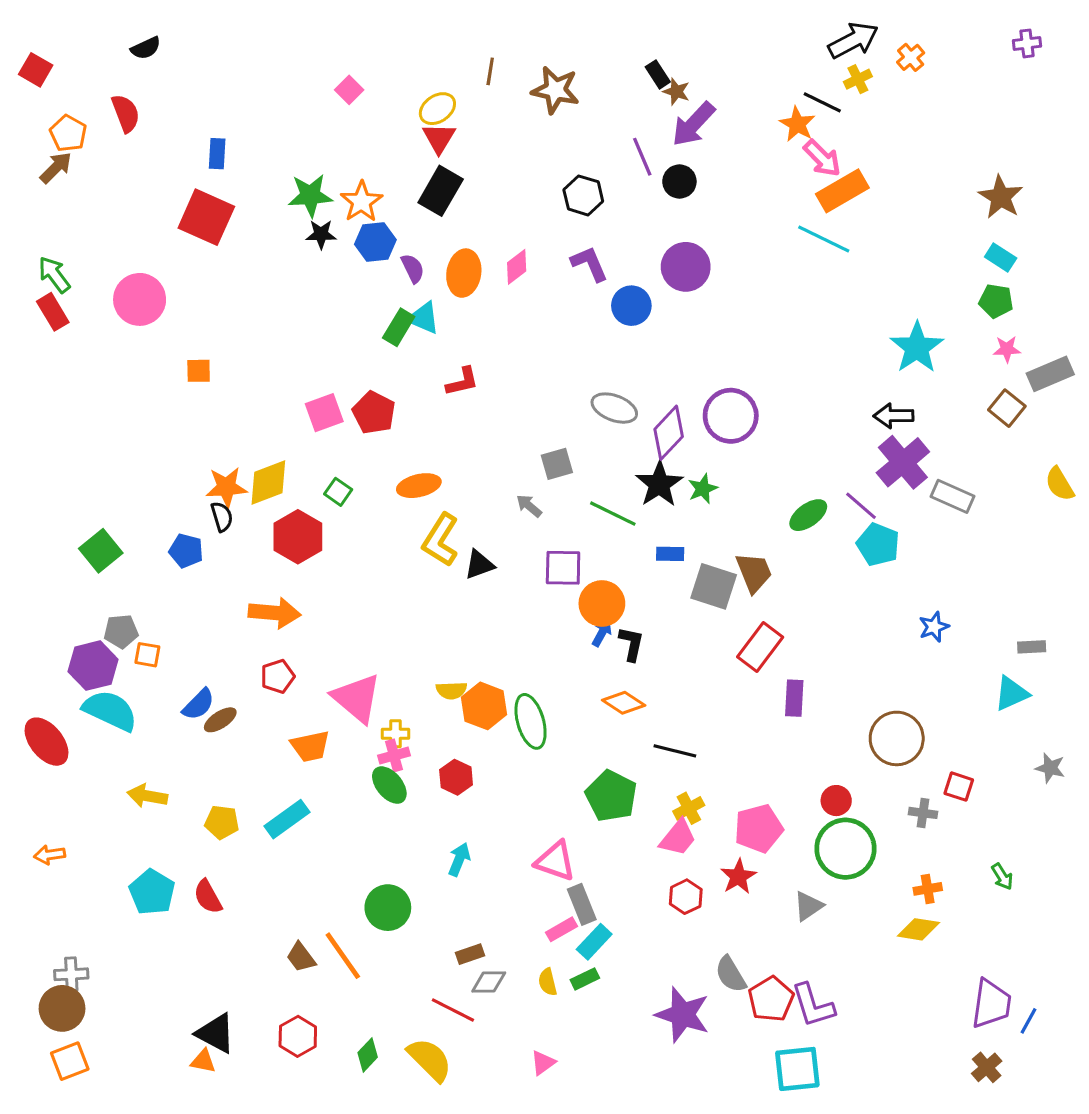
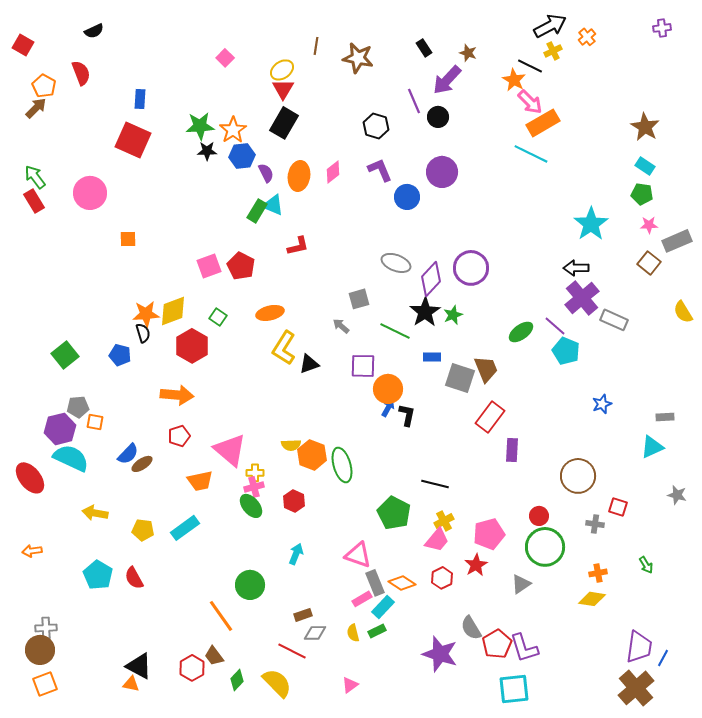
brown star: (676, 92) -> (468, 53), moved
orange diamond: (624, 703) -> (402, 583), moved
brown trapezoid: (301, 957) -> (214, 656), moved
brown cross: (987, 1067) -> (636, 688), size x1.8

